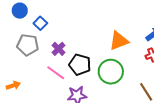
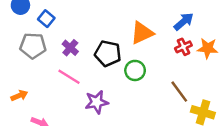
black pentagon: (80, 65) -> (108, 53), moved
green circle: (111, 72) -> (135, 70), size x0.7

